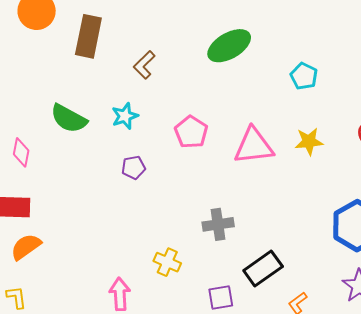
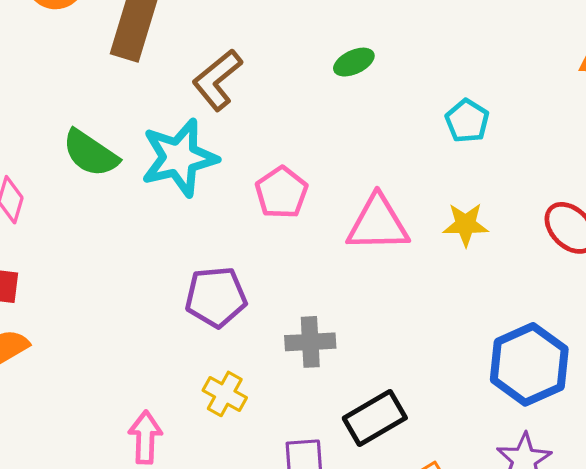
green ellipse: (229, 46) -> (354, 62), size x0.6
brown L-shape: (144, 65) -> (217, 80), size x1.4
cyan star: (125, 116) -> (179, 158), size x1.8
purple pentagon: (134, 168) -> (216, 297), moved, size x1.6

